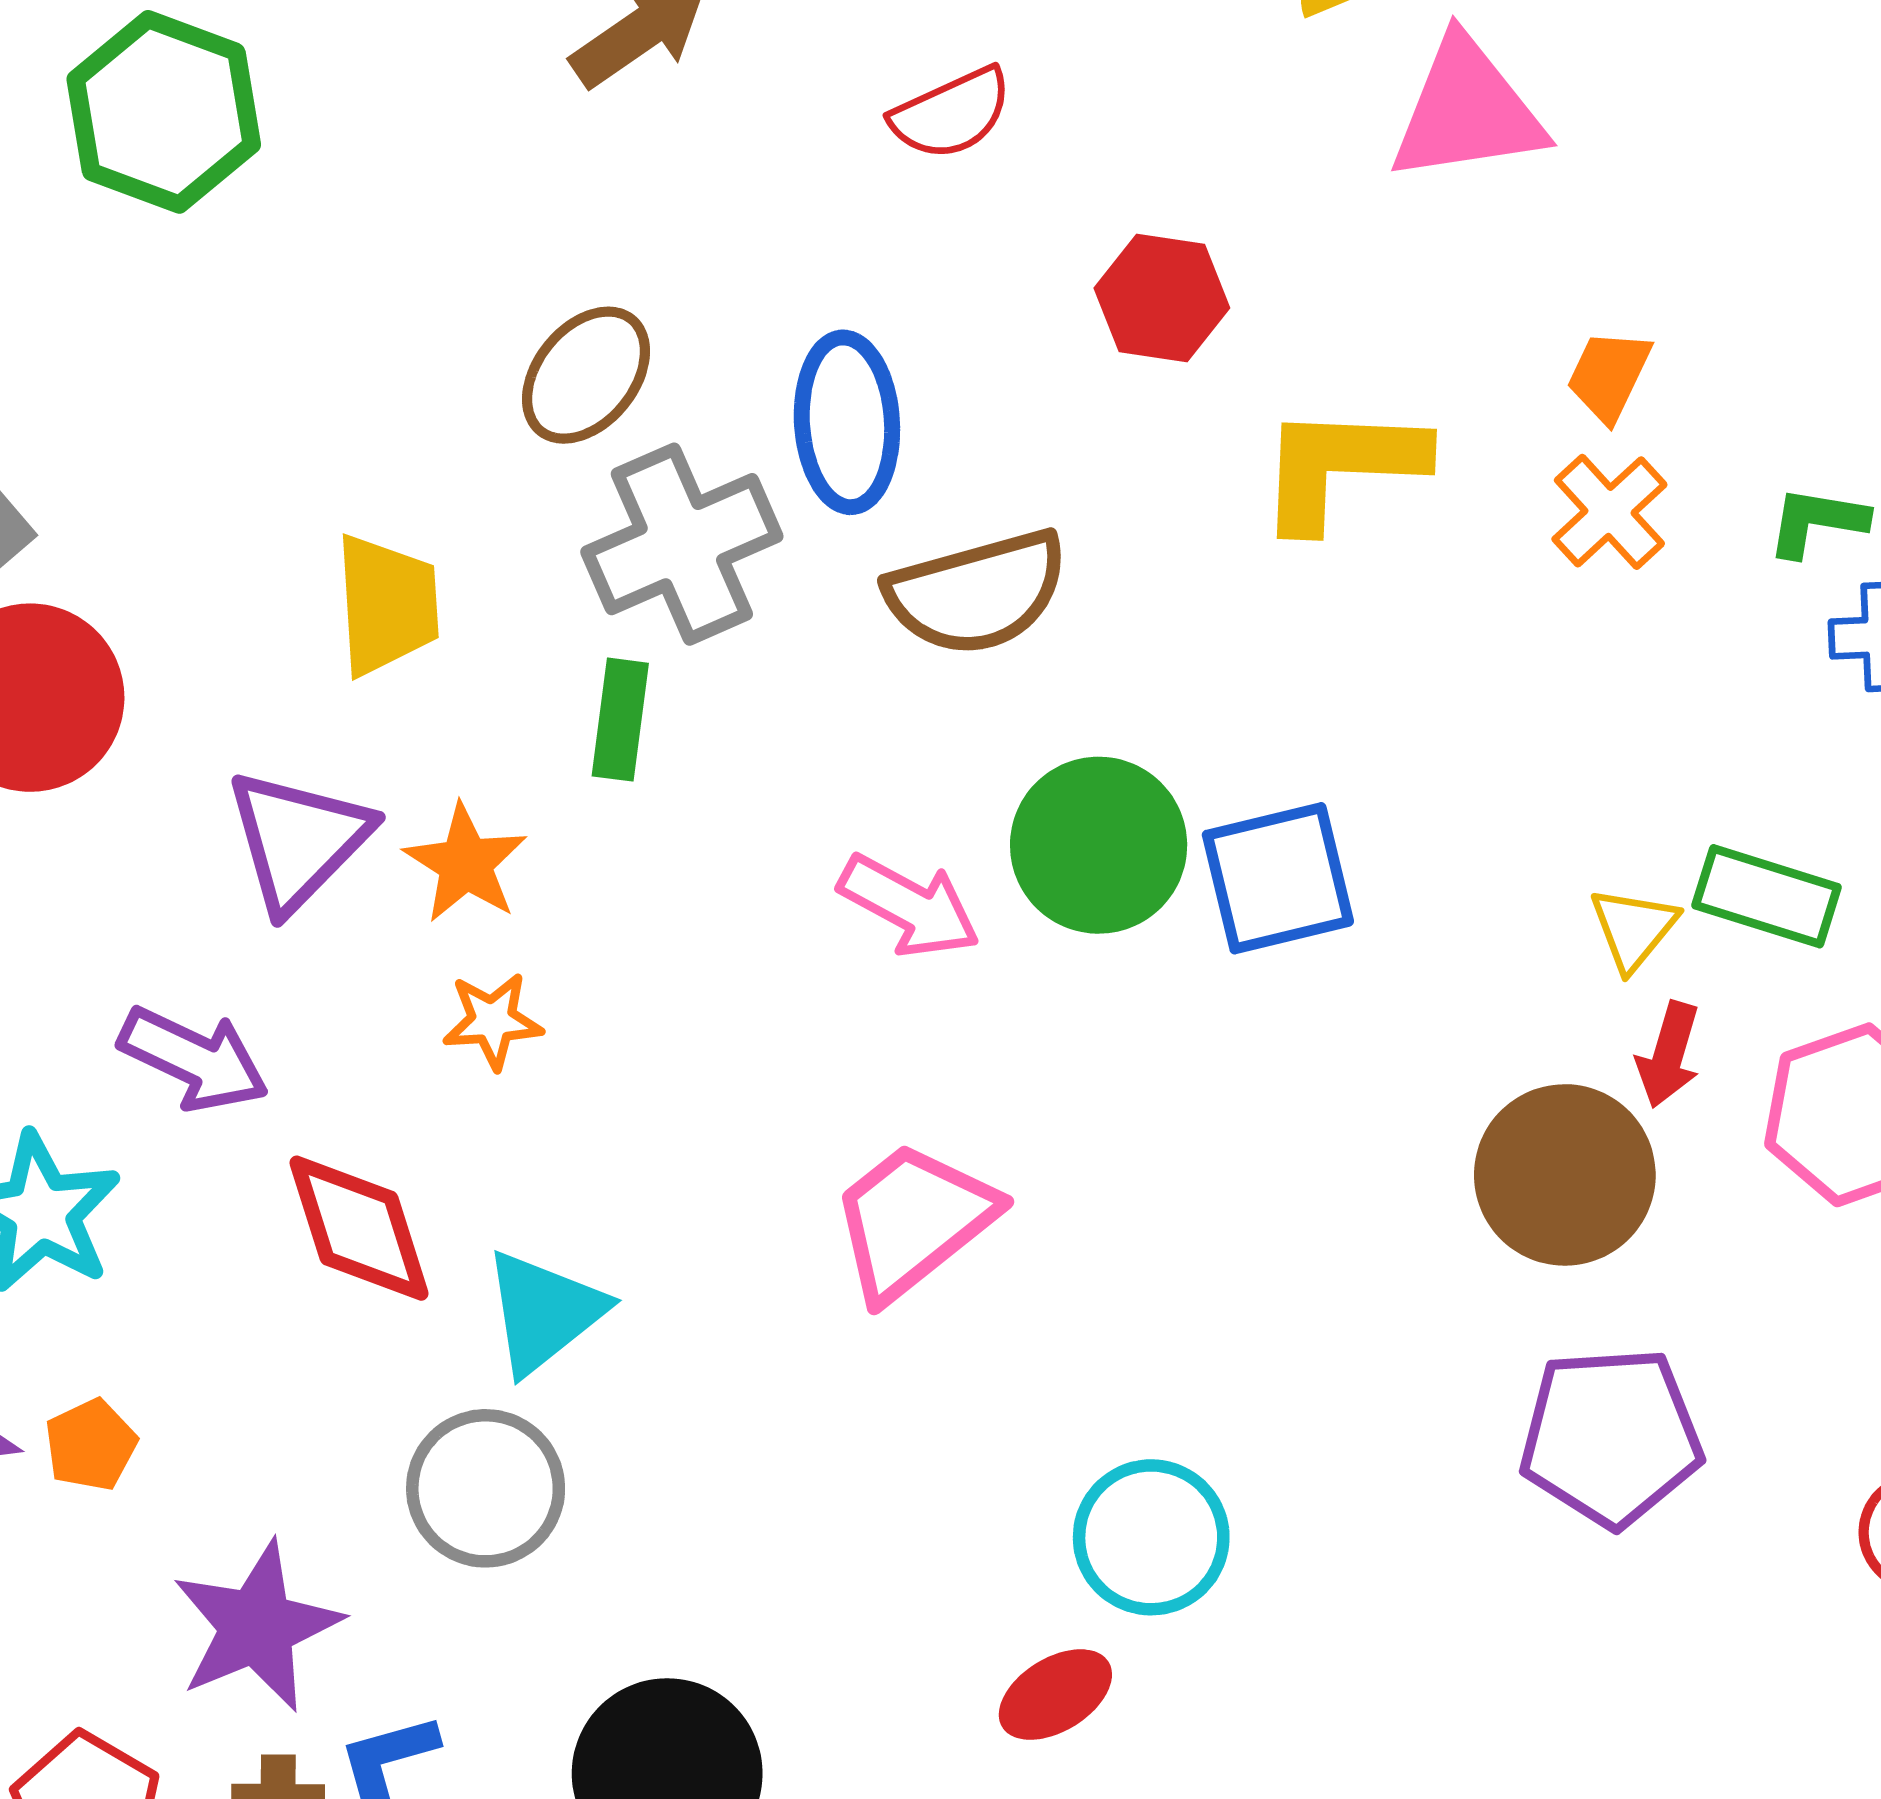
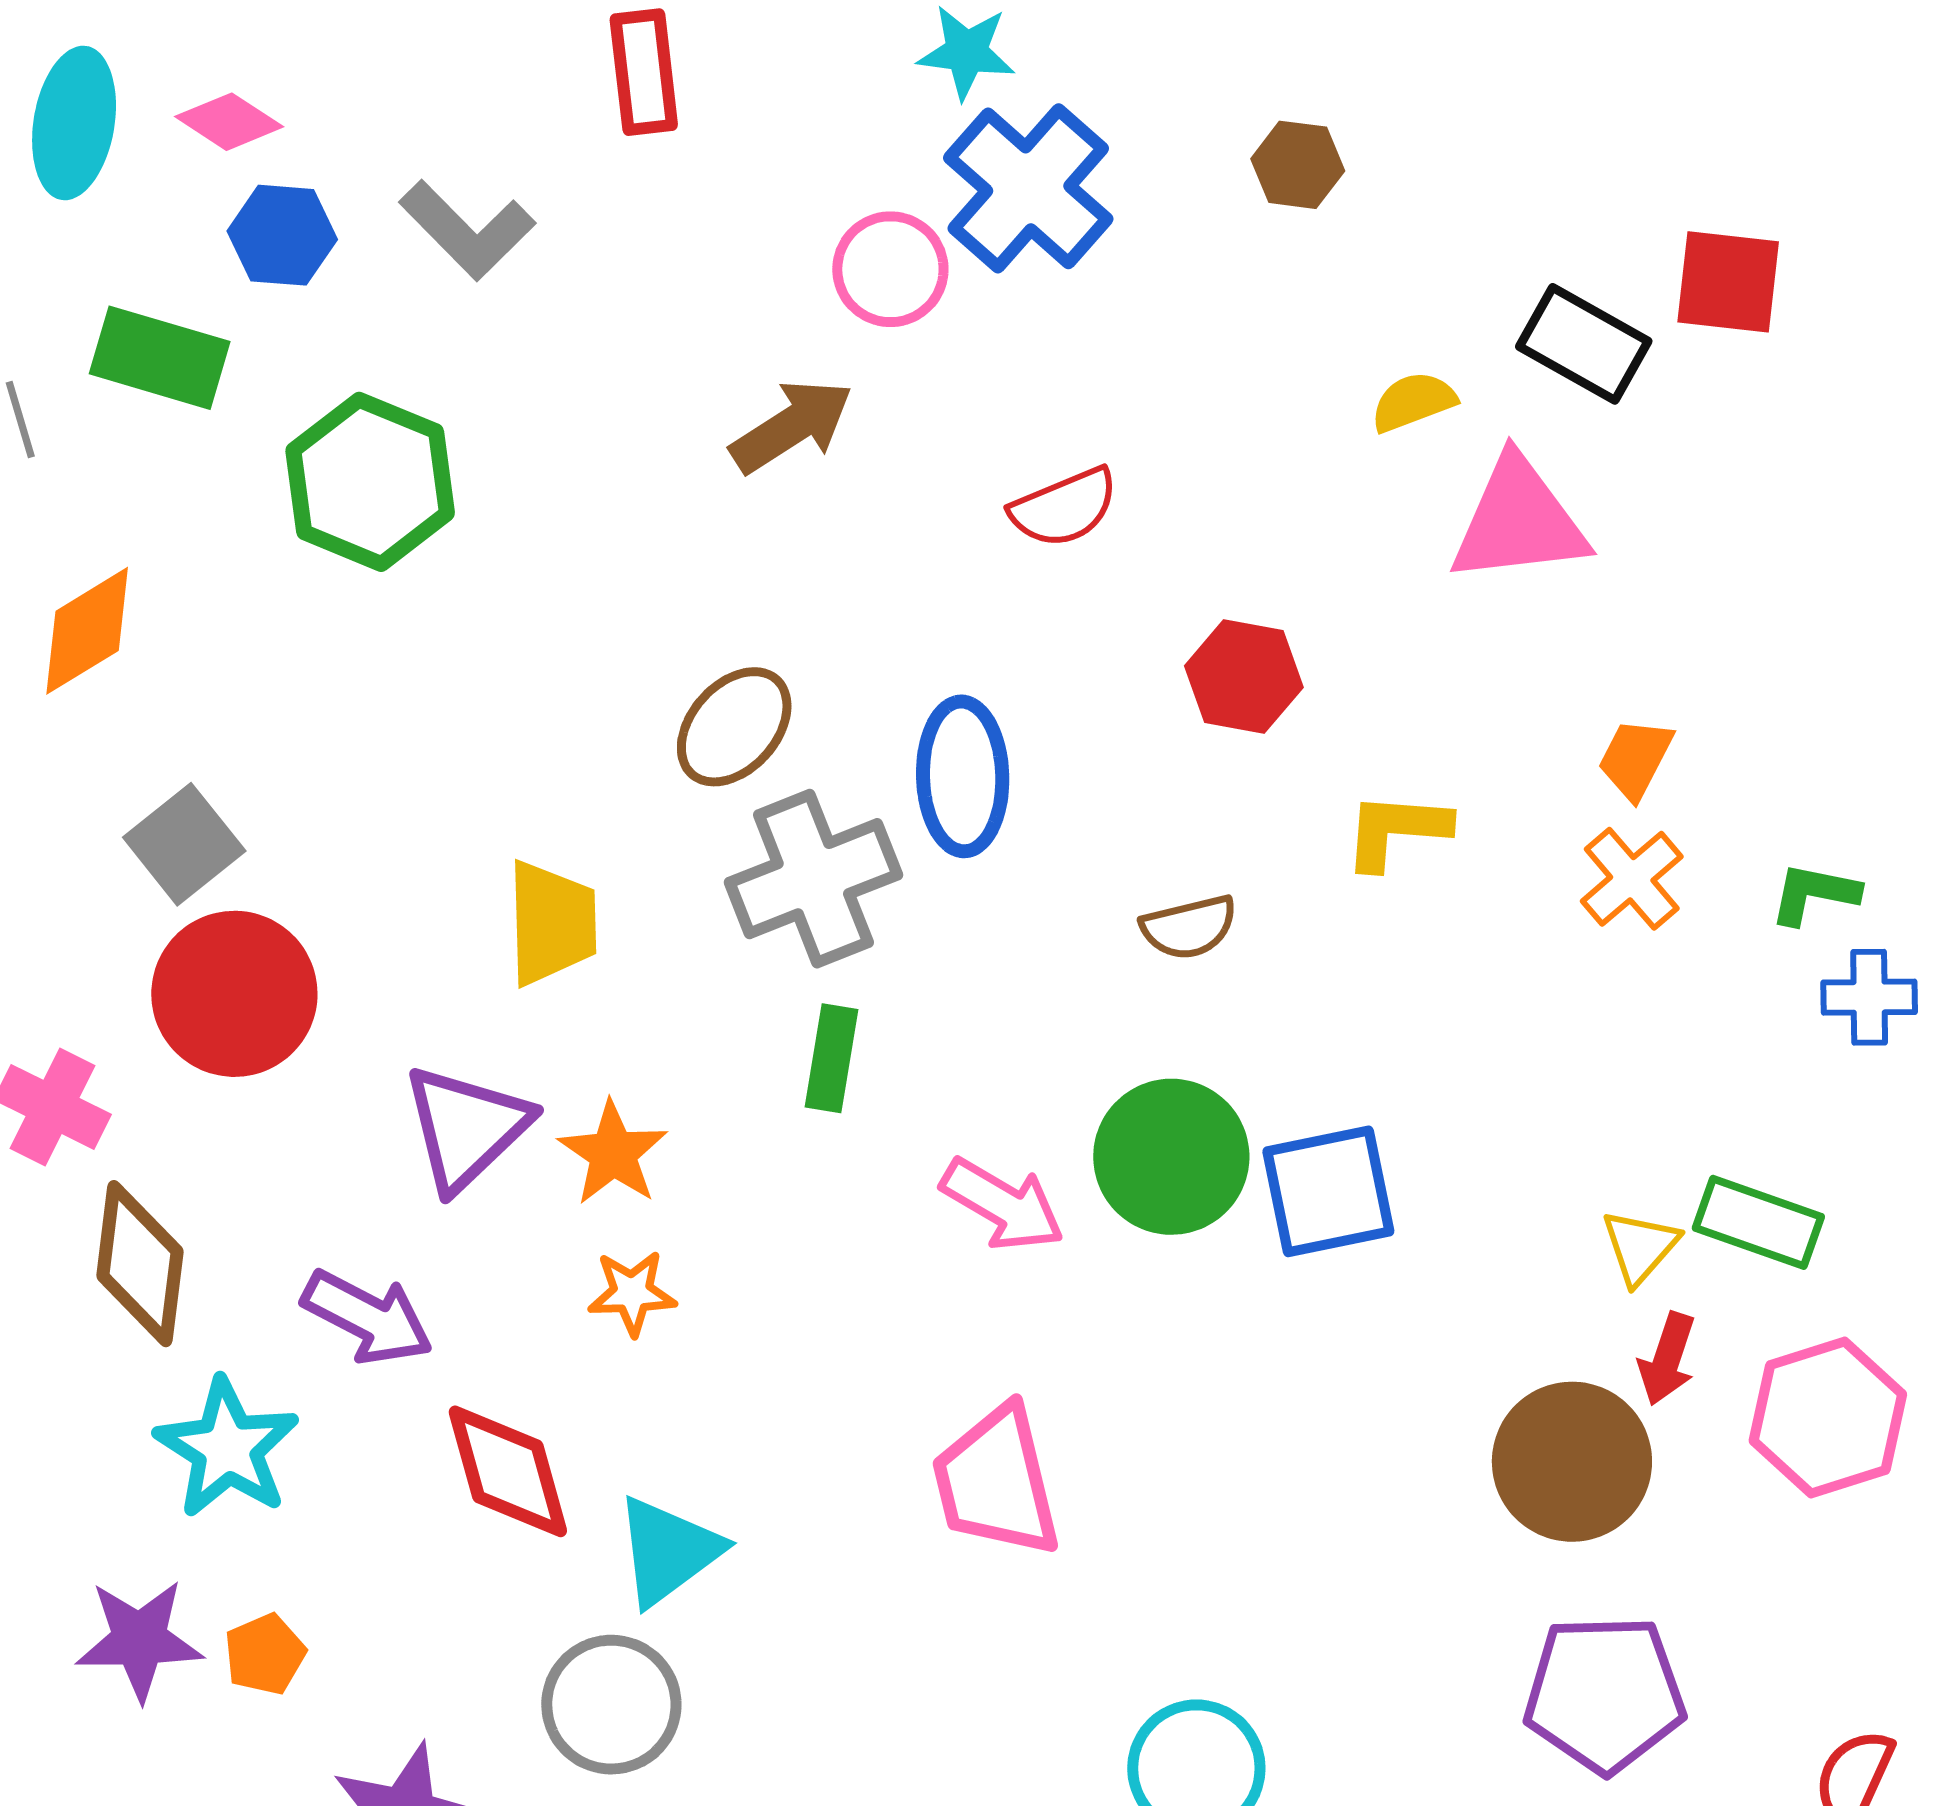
yellow L-shape: (1341, 466) -> (1396, 830), size x0.7
brown semicircle: (977, 593) -> (1189, 927), moved, size x0.6
green rectangle: (620, 720) -> (831, 1058), moved
pink trapezoid: (913, 1221) -> (996, 1482), turned -67

